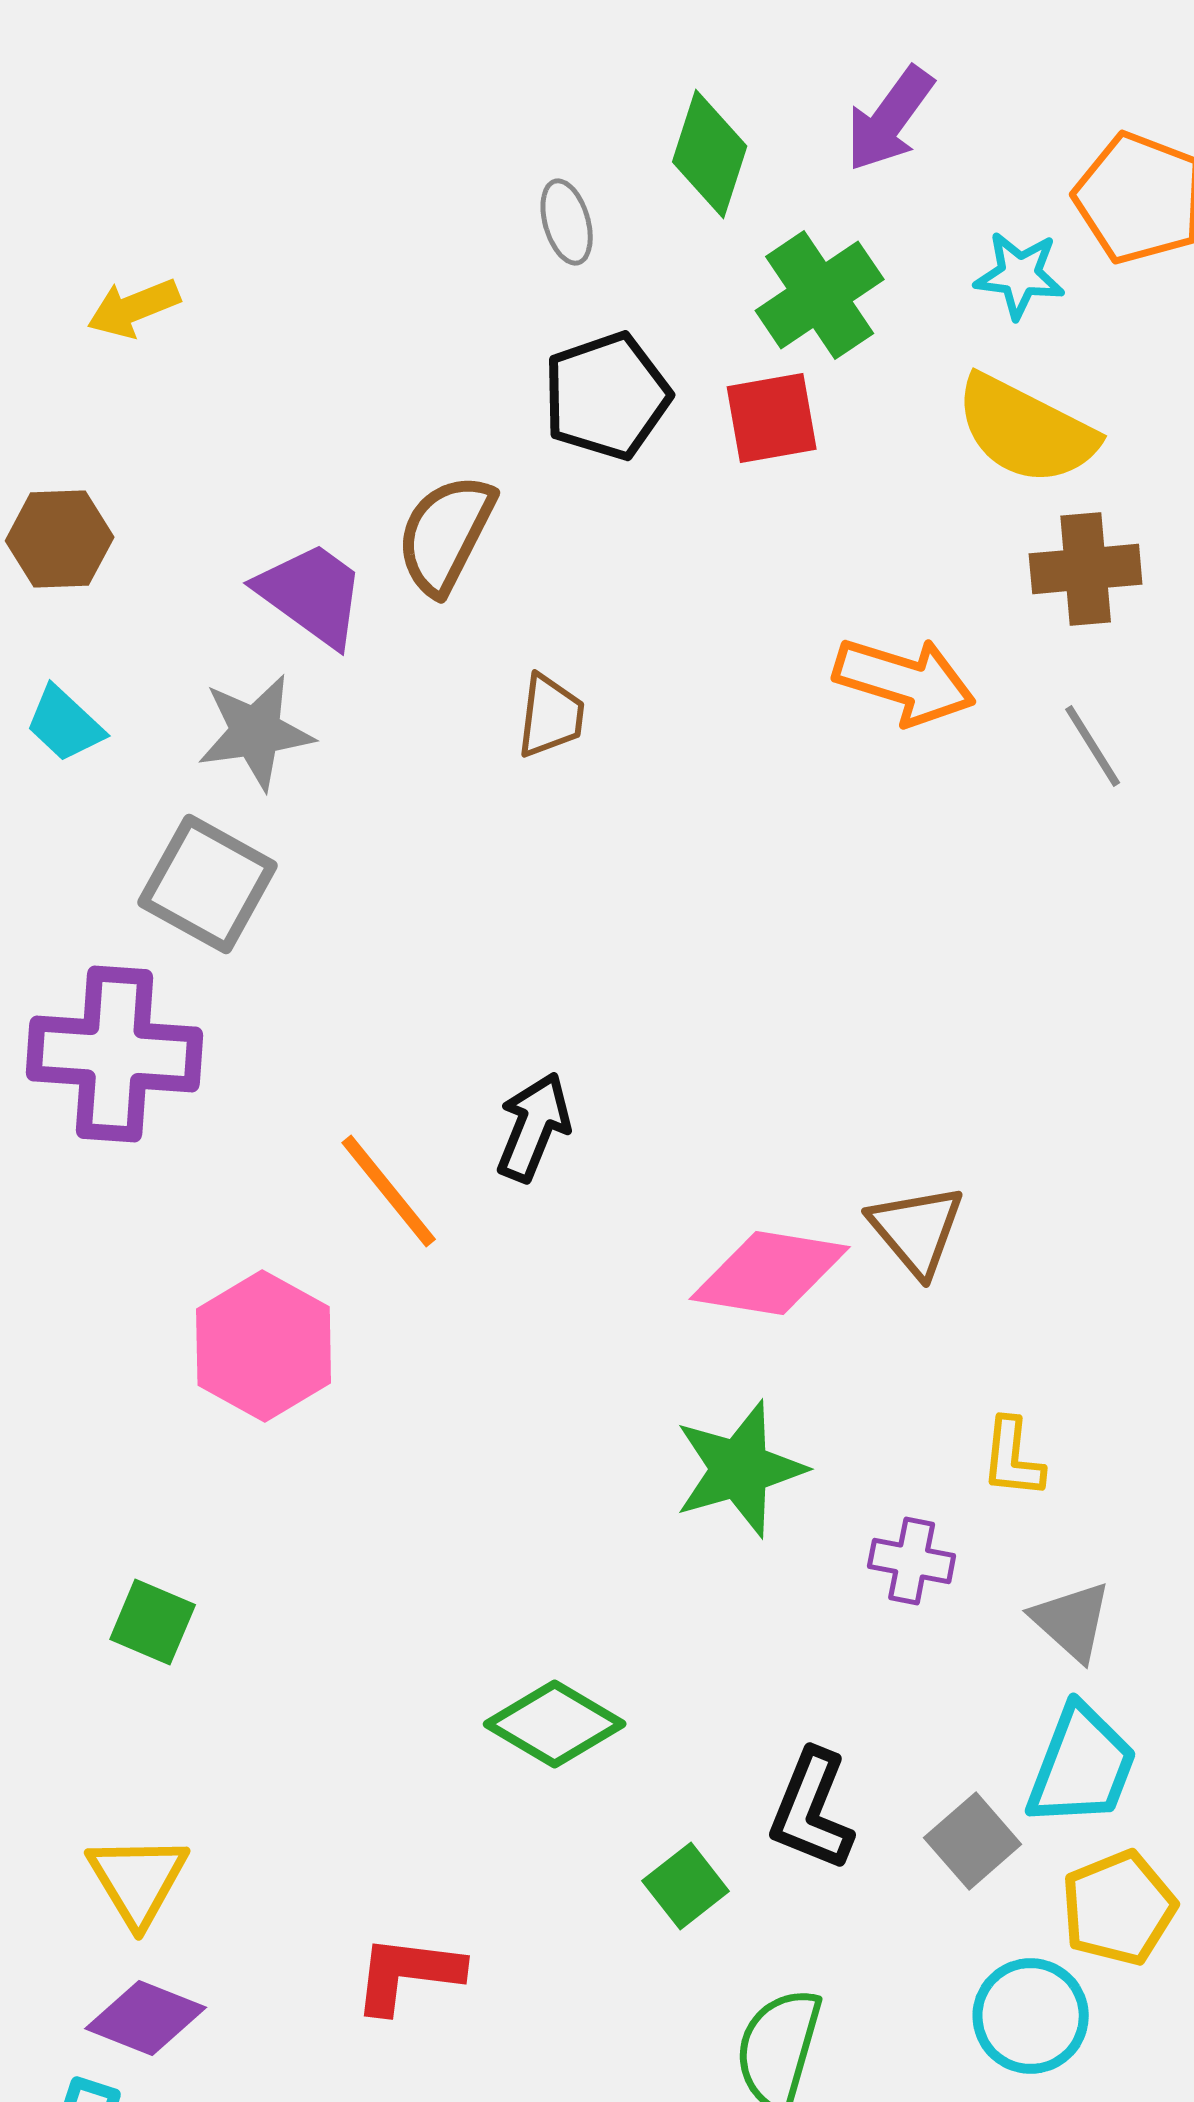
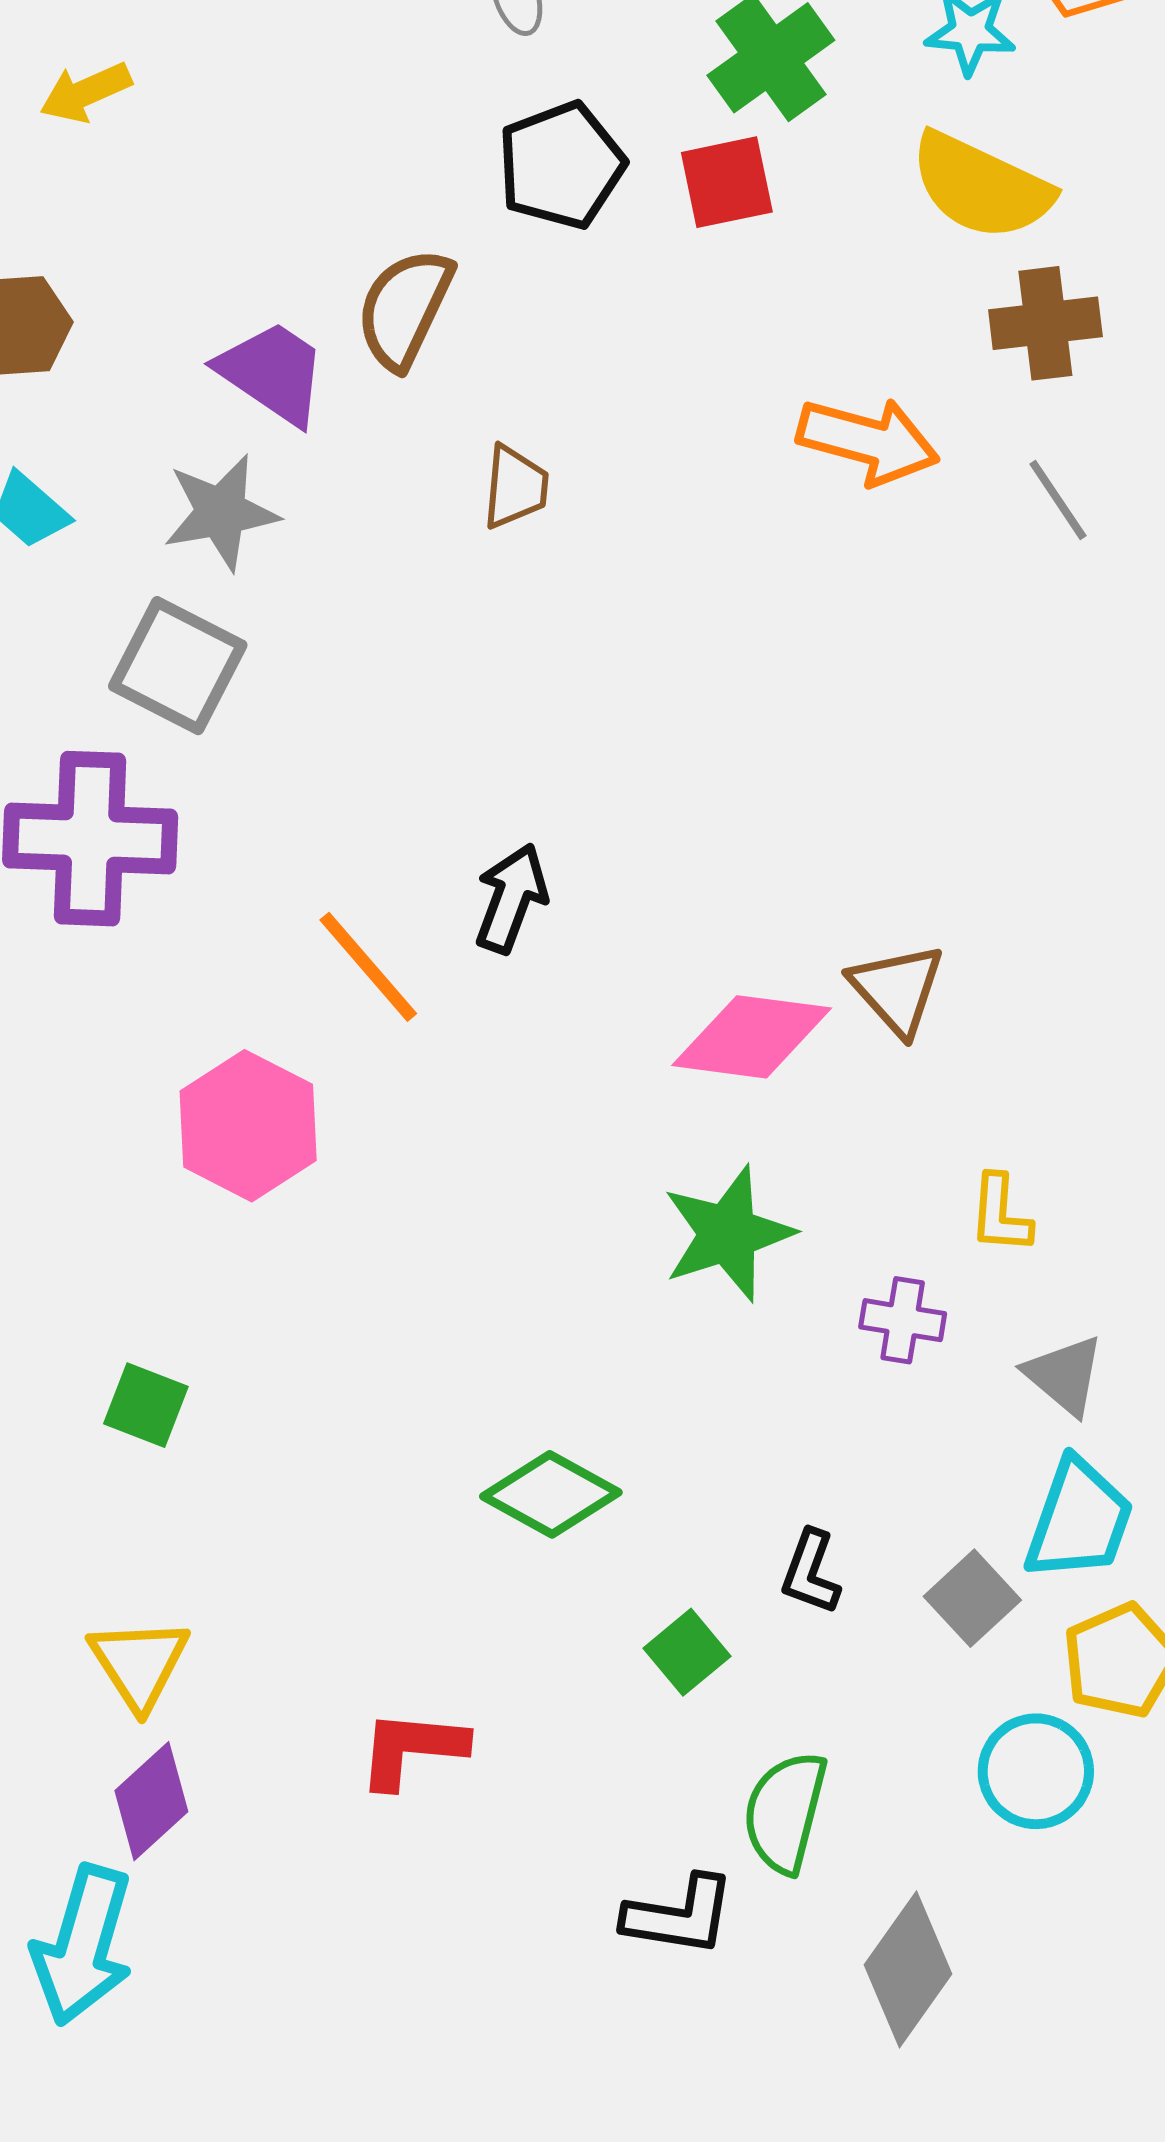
black L-shape: (812, 1810) -> (811, 1572), size x0.7
purple diamond: (146, 2018) -> (151, 1801), turned -62

